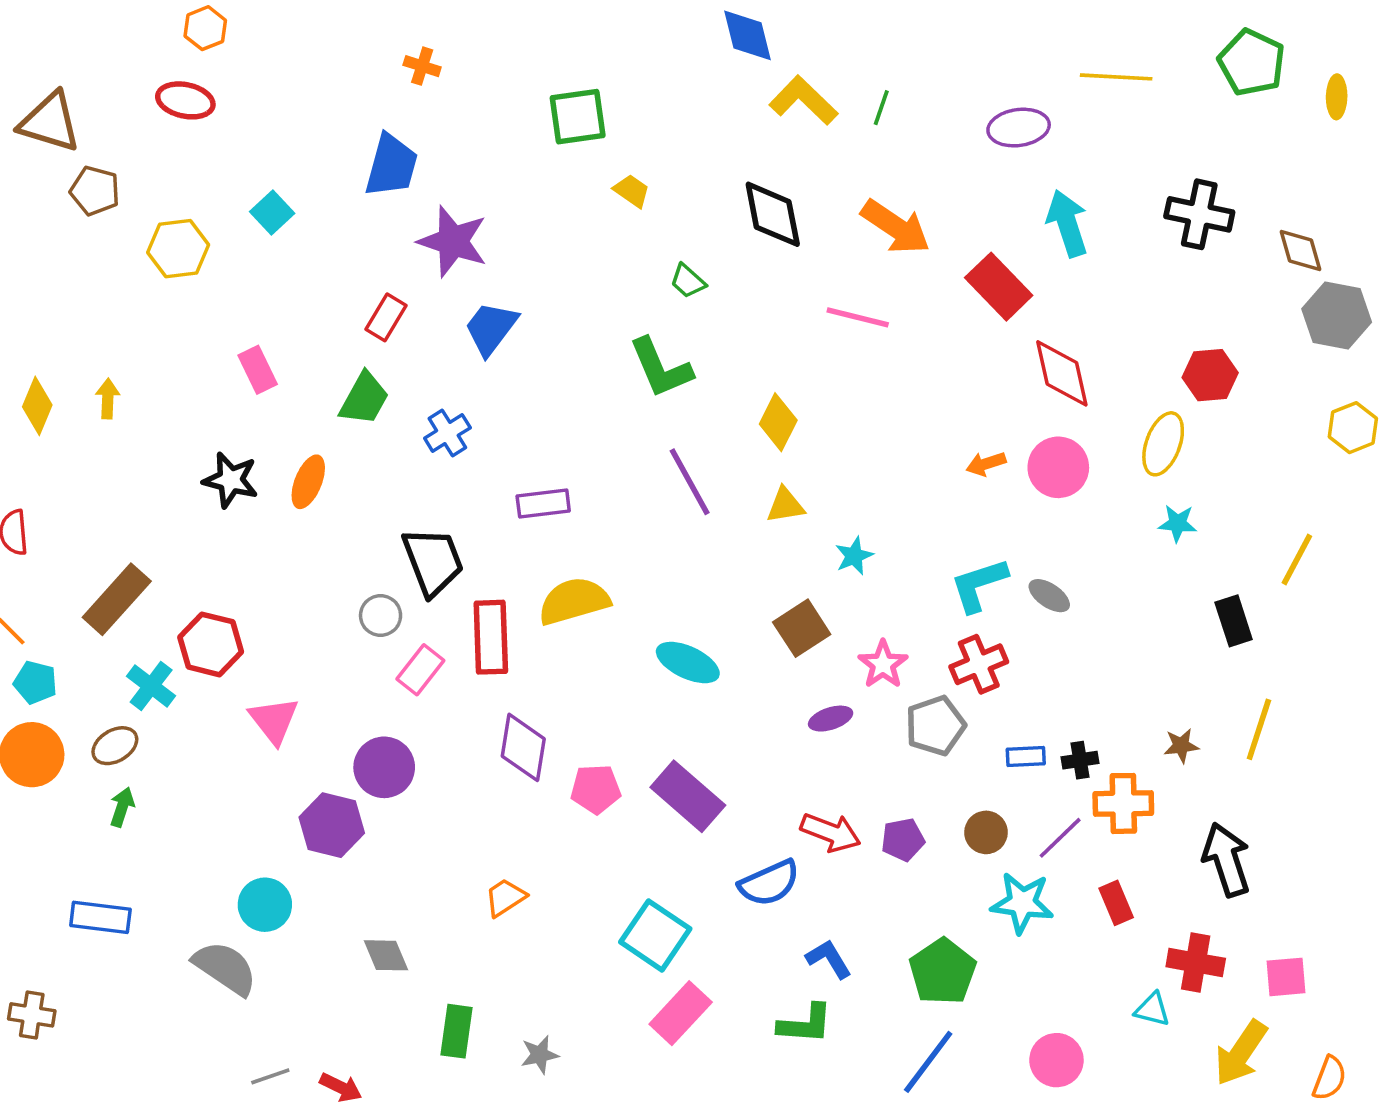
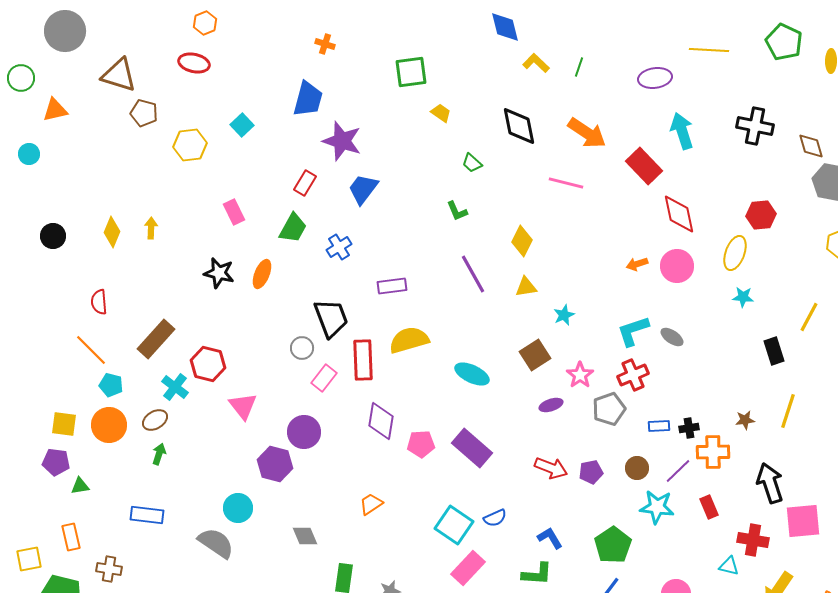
yellow L-shape: (803, 100) -> (536, 63), size x0.7
green L-shape: (661, 368) -> (457, 211), size x0.6
blue semicircle: (769, 883) -> (495, 518), moved, size x0.7
pink square: (1286, 977) -> (803, 521), moved, size x1.5

